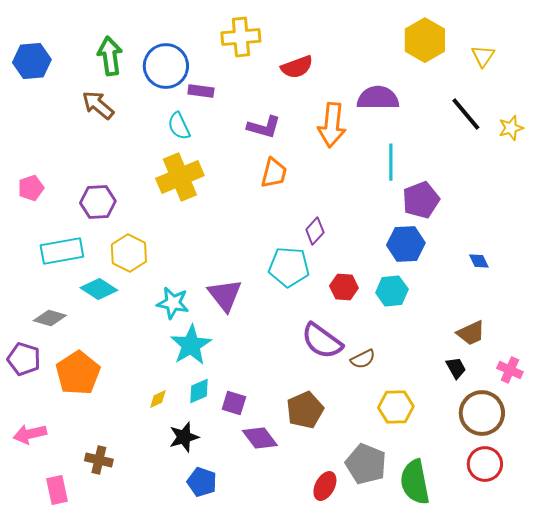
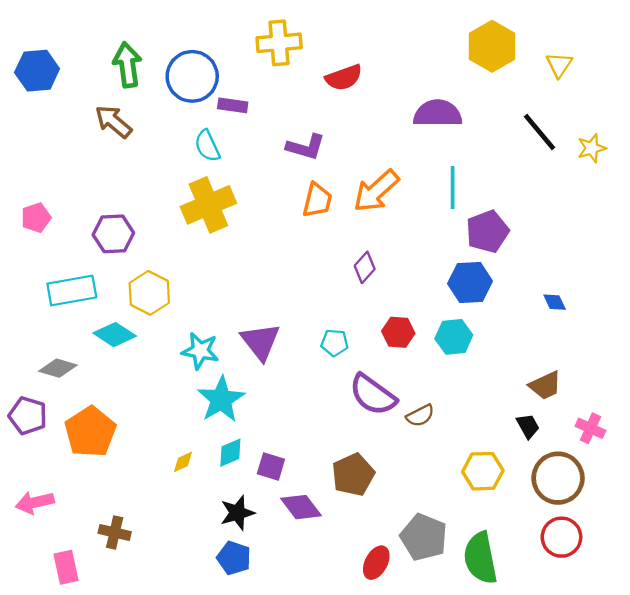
orange arrow: (332, 125) -> (376, 191), moved, turned 42
cyan pentagon: (289, 267) -> (335, 343), moved, size x0.6
yellow hexagon: (396, 407) -> (483, 471), moved
black star: (184, 437) -> (237, 513), moved

